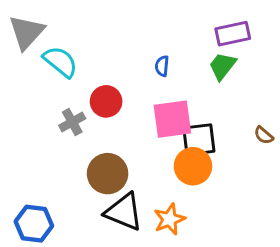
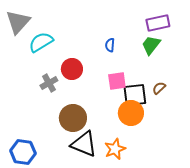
cyan semicircle: (60, 62) -> (41, 42), turned -70
pink square: (172, 119) -> (117, 81), size x0.7
brown semicircle: (264, 135) -> (159, 88), moved, turned 96

